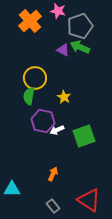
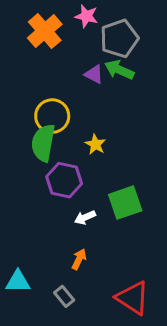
green semicircle: (29, 96) -> (43, 143), size x1.4
white arrow: (57, 130) -> (85, 217), moved
gray rectangle: (53, 206) -> (64, 296), moved

